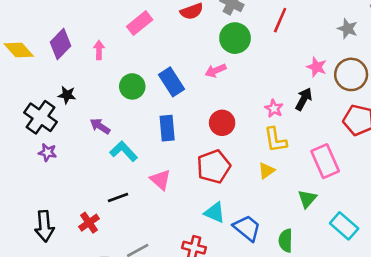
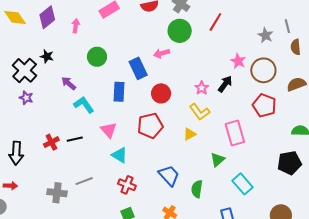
blue rectangle: (171, 82) -> (138, 68), moved
yellow L-shape: (275, 140) -> (200, 112), turned -35
cyan triangle: (215, 213) -> (120, 155), moved
red cross: (89, 223) -> (51, 142), moved

